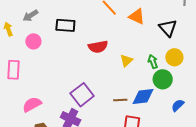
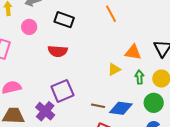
orange triangle: (137, 16) -> (133, 52), moved, turned -30
red semicircle: (98, 47) -> (58, 51), moved
green circle: (163, 79) -> (154, 103), moved

